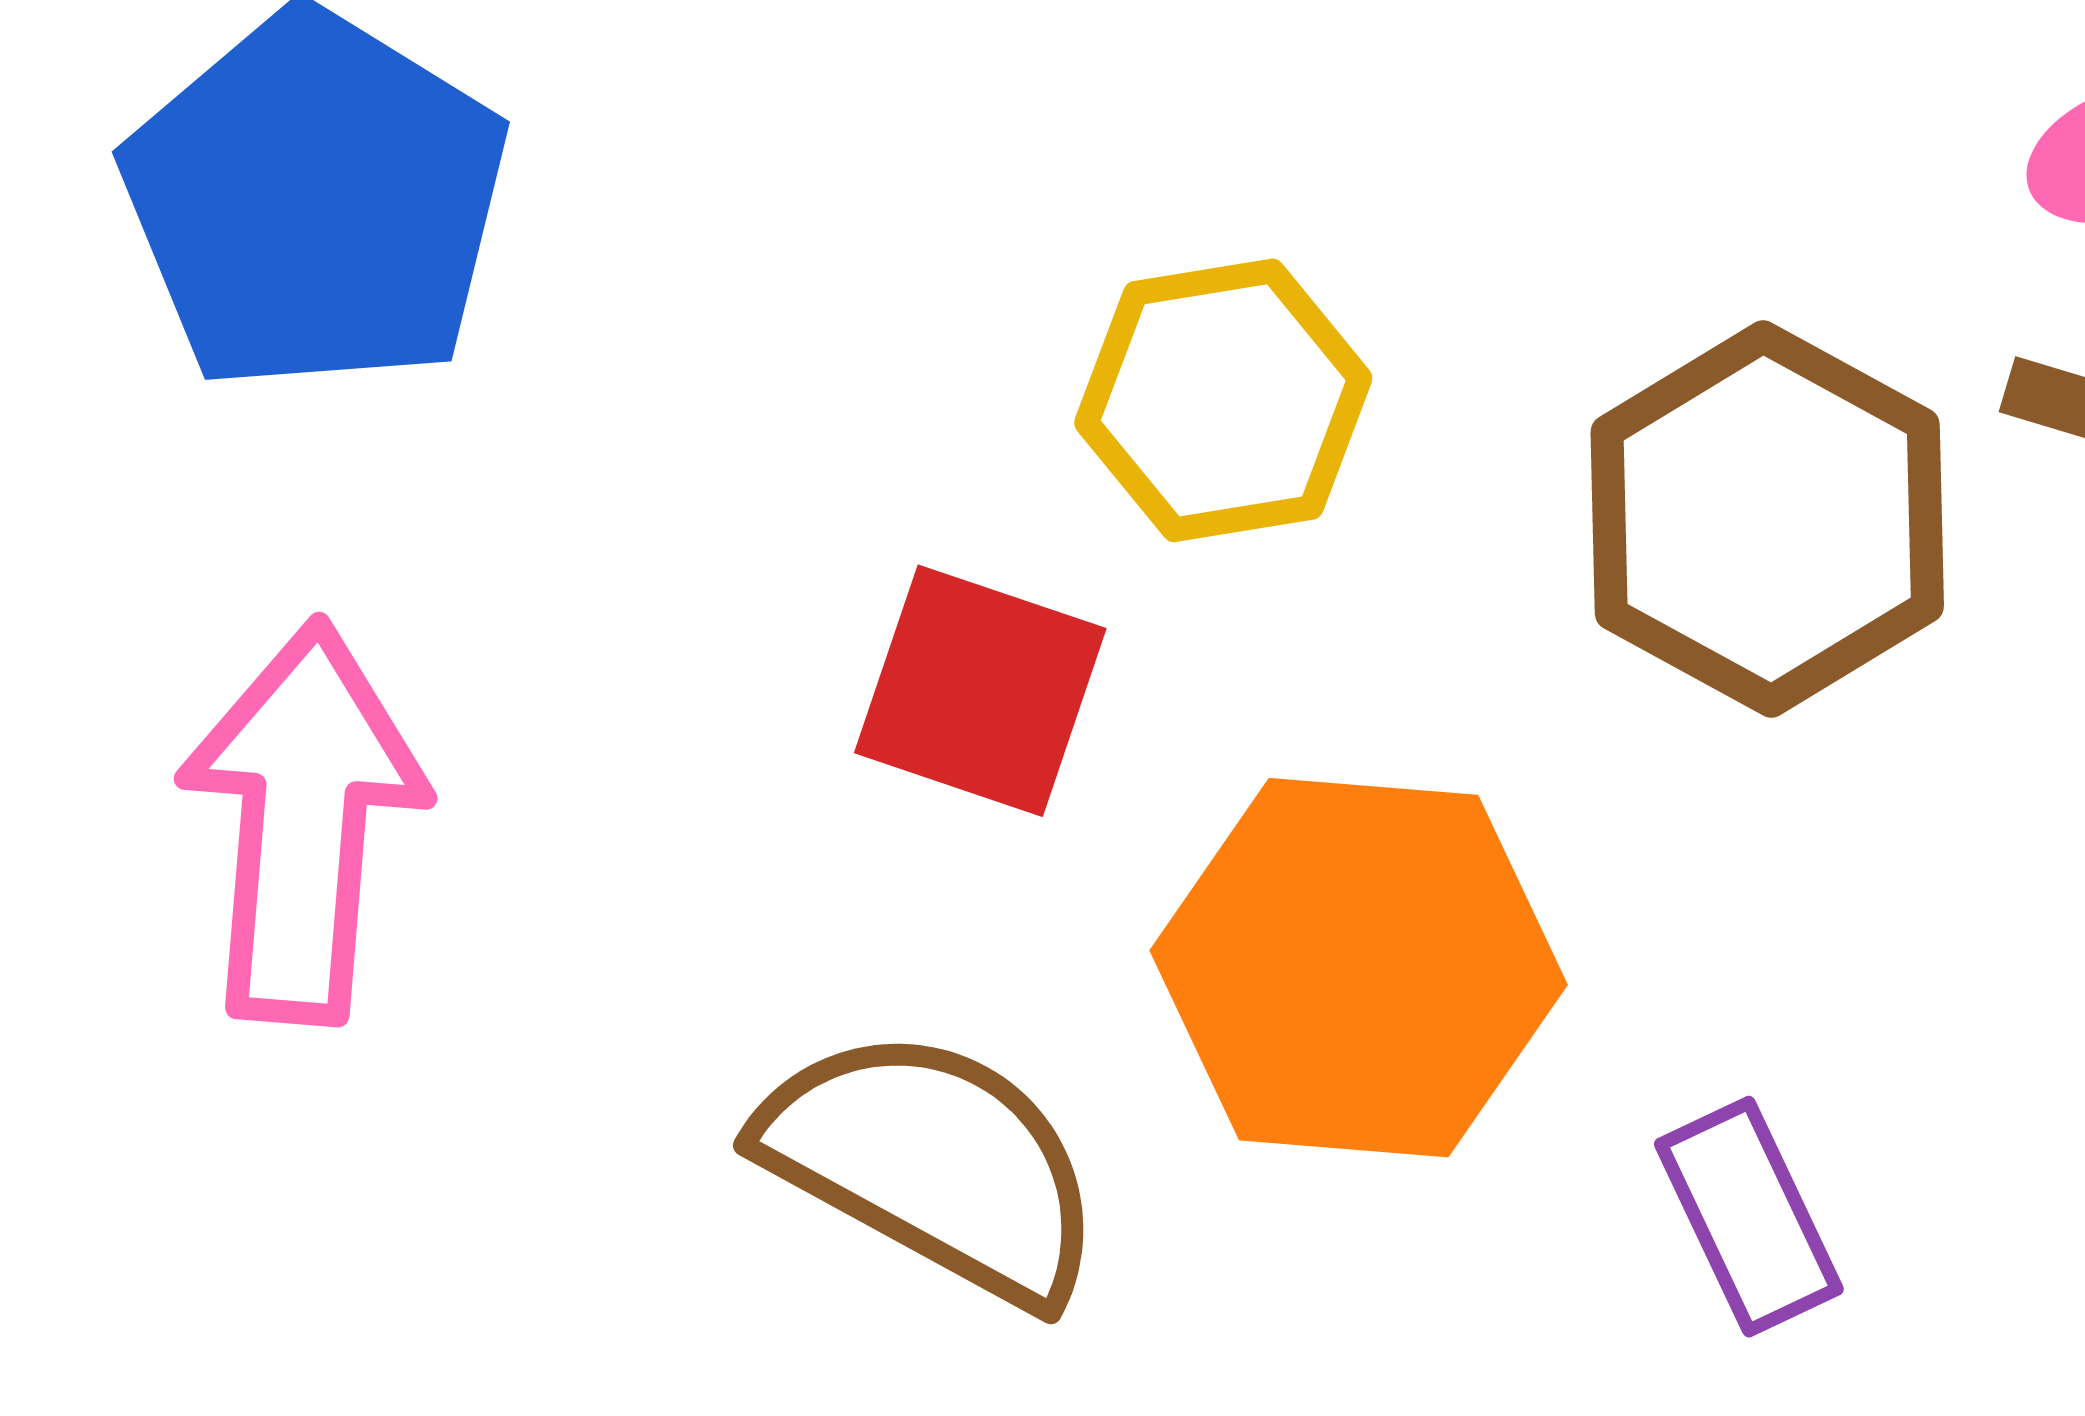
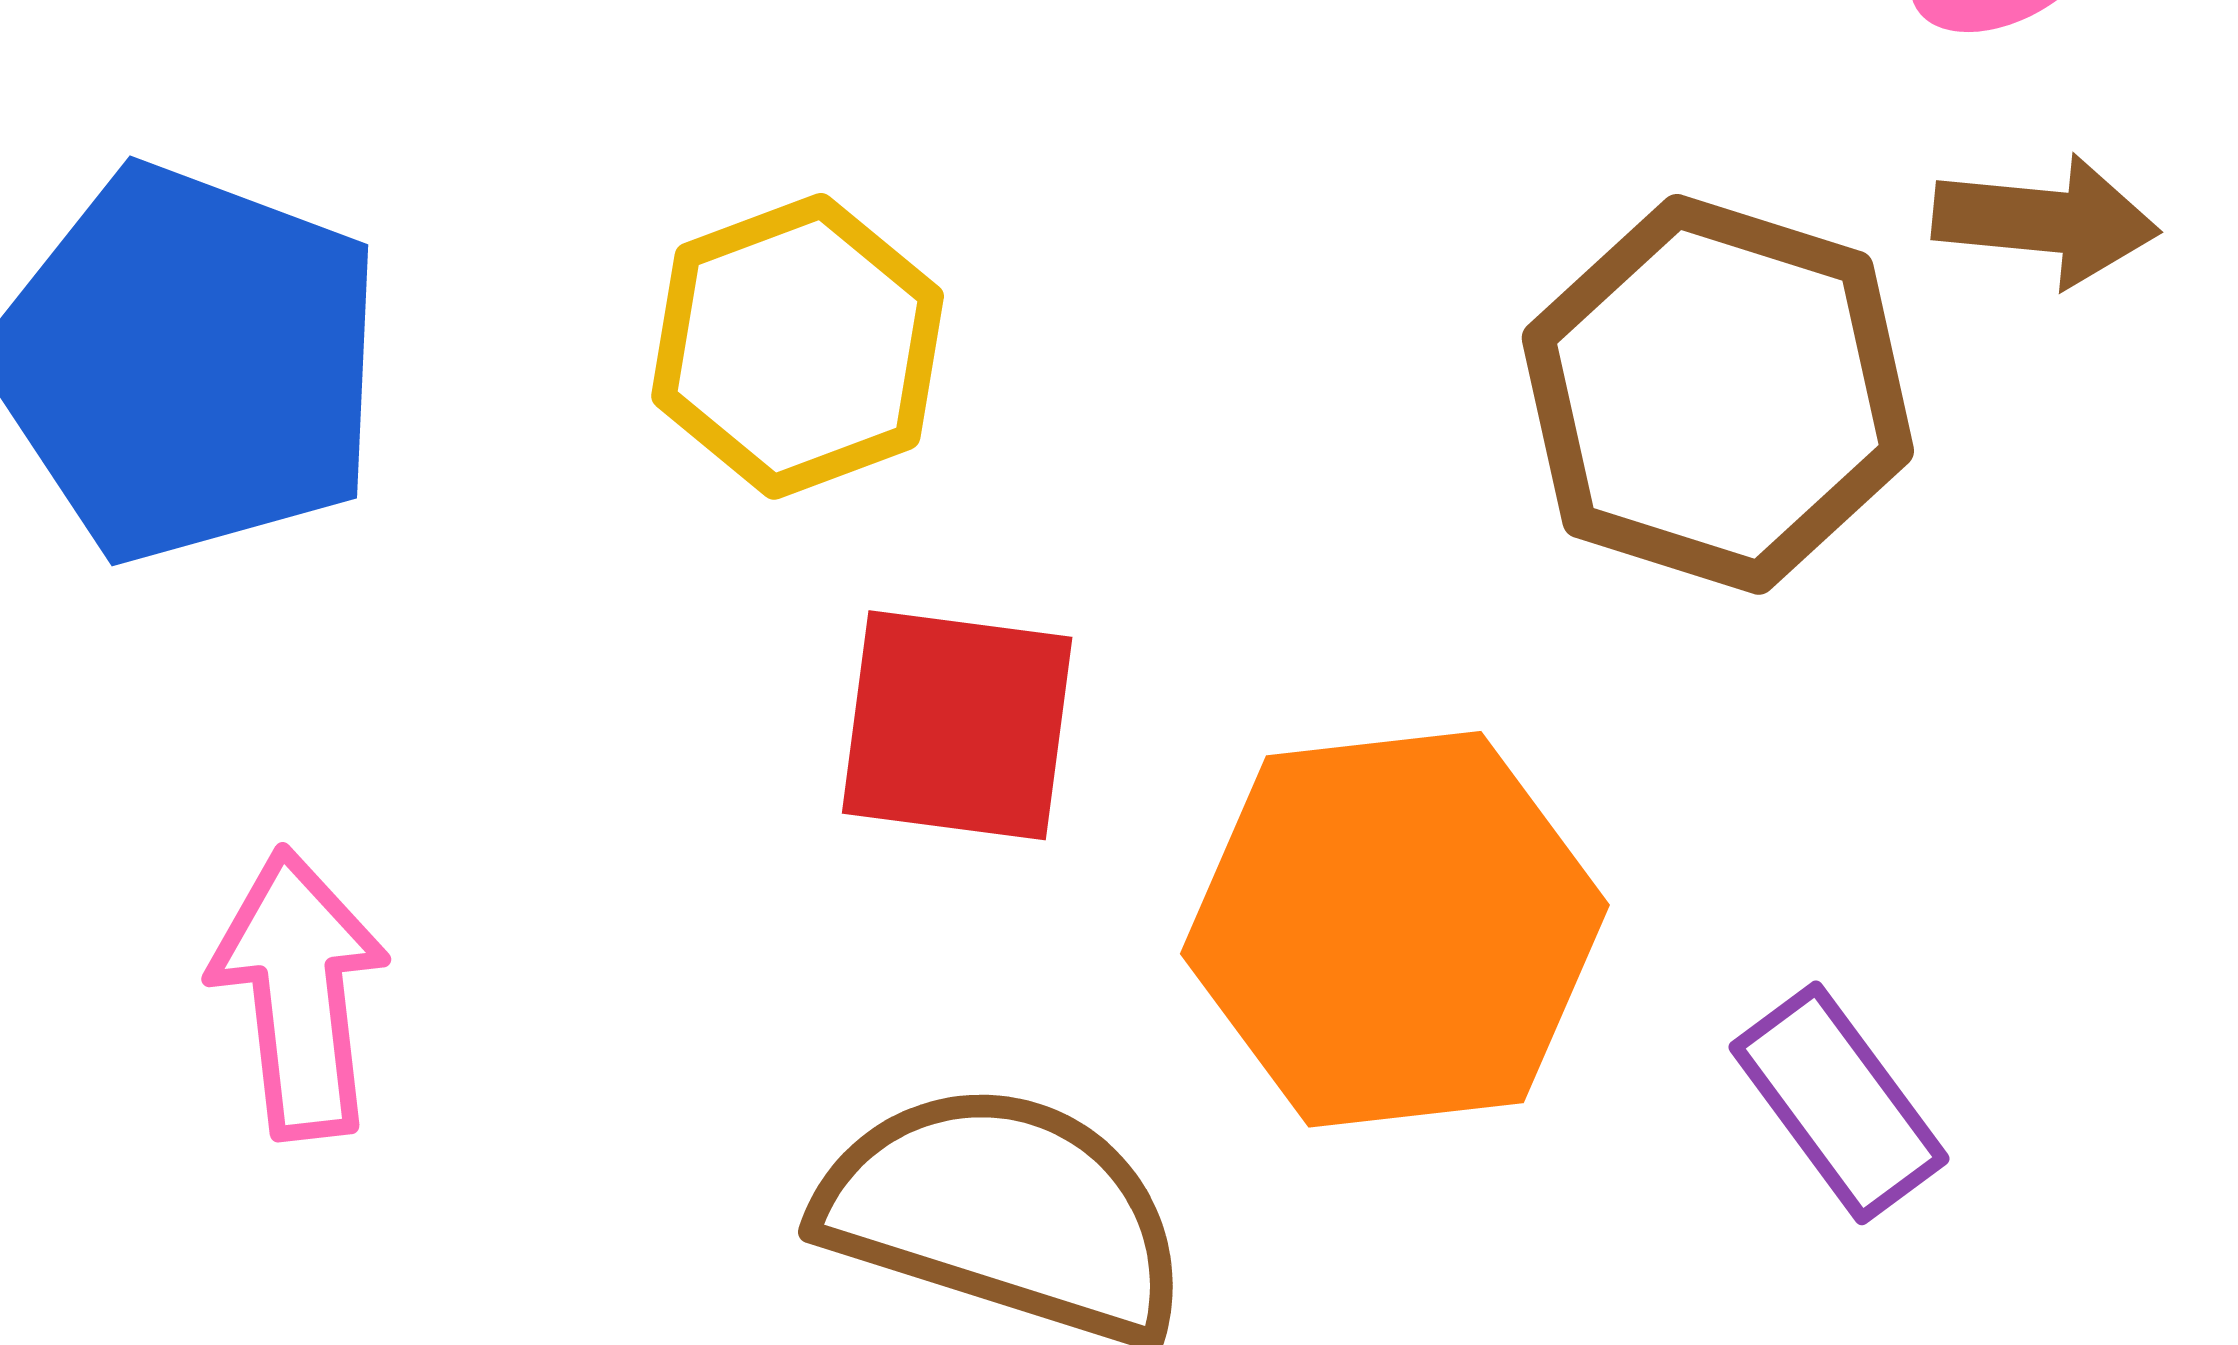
yellow hexagon: (1223, 400) -> (798, 346), moved
pink arrow: (303, 822) -> (299, 993), size x0.7

